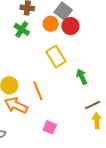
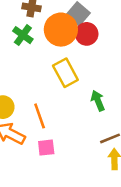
orange circle: (51, 24) -> (61, 30), size x1.6
pink square: (50, 127) -> (46, 148), moved, turned -32

